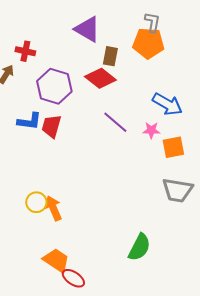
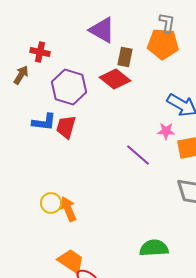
purple line: (115, 122) -> (138, 155), moved
green semicircle: (139, 247) -> (154, 248), turned -120

